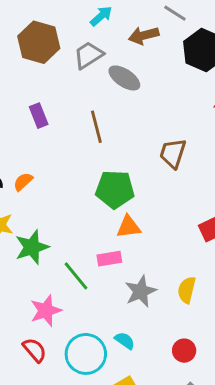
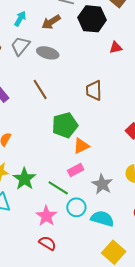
cyan semicircle: (125, 341) -> (102, 219), size x1.6
cyan circle: (86, 354) -> (76, 207), moved, size x0.7

